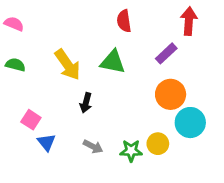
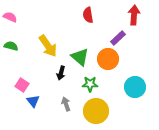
green triangle: (113, 62) -> (80, 57), moved, turned 30
orange circle: (171, 94) -> (108, 59), moved
yellow circle: (158, 144) -> (96, 111), moved, size x1.6
gray arrow: (93, 146) -> (66, 104), turned -136
green star: (131, 151) -> (90, 84), moved

